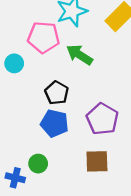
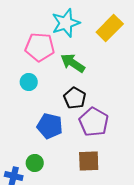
cyan circle: (14, 63) -> (29, 82), moved
black pentagon: (57, 93) -> (75, 98), moved

